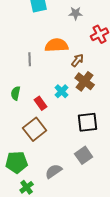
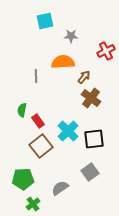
gray star: (76, 13) -> (71, 36), moved
cyan cross: (62, 91) -> (68, 131), moved, size x1.5
red rectangle: (41, 103) -> (38, 121), moved

